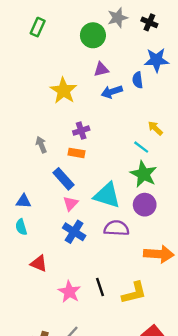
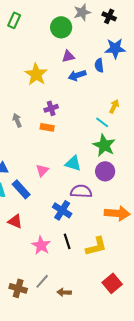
yellow arrow: (155, 128) -> (114, 106), turned 72
blue rectangle: (64, 179) -> (21, 189), moved
cyan triangle: (107, 195) -> (73, 163), size x0.7
blue cross: (74, 232) -> (62, 210), moved

